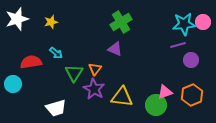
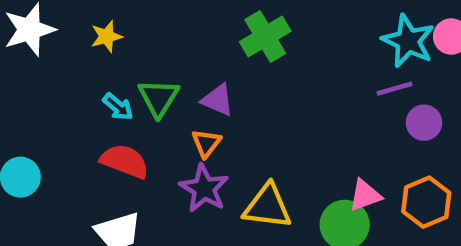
cyan star: (184, 24) -> (408, 41), turned 30
purple triangle: (115, 49) -> (218, 100), moved
red semicircle: (31, 62) -> (125, 161), moved, turned 30
green triangle: (74, 73) -> (159, 98), moved

